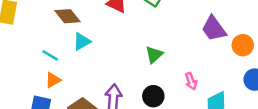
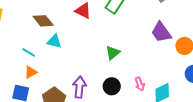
cyan triangle: (82, 41) -> (54, 41), turned 42
pink arrow: (191, 81) -> (140, 84), moved

